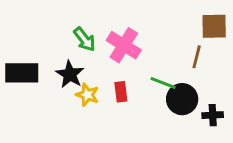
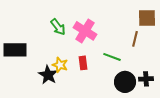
black star: (70, 74) -> (48, 75), moved
black circle: (182, 99) -> (125, 82), moved

